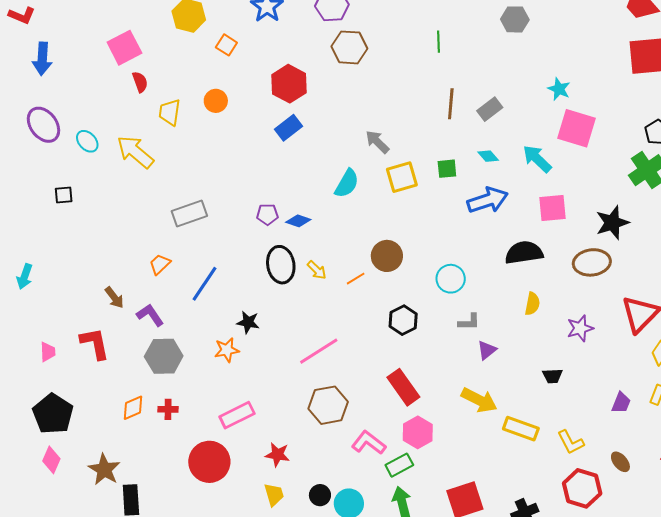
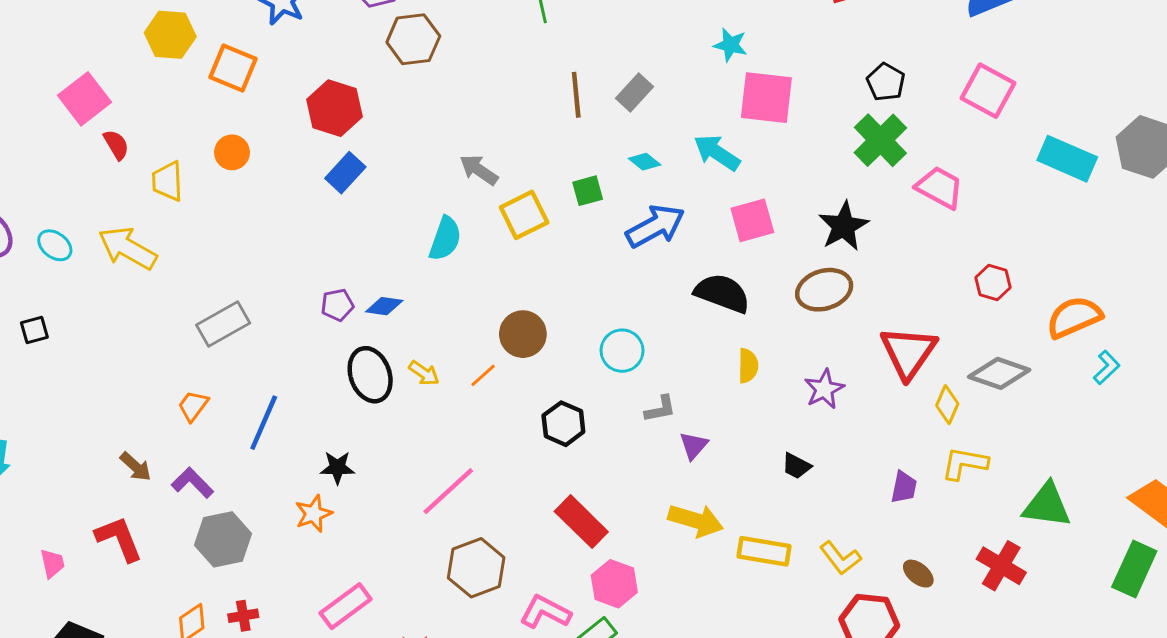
orange square: (226, 45) -> (233, 68), size x1.5
black semicircle: (524, 253) -> (722, 293), turned 39
black trapezoid: (552, 376) -> (796, 466), turned 40

